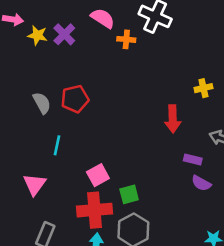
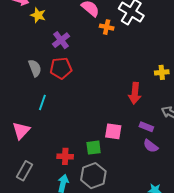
purple cross: (64, 34) -> (61, 40), moved
pink square: (98, 175) -> (113, 131), moved, turned 30
red cross: (94, 210) -> (65, 156), size x0.6

